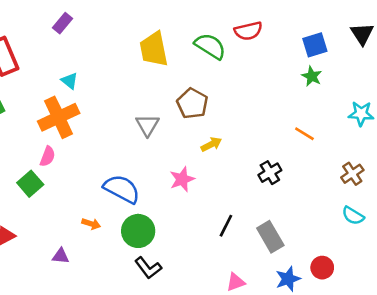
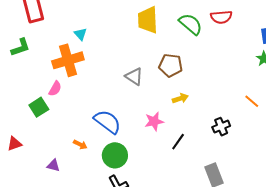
brown pentagon: (192, 103) -> (171, 65), turned -30
gray triangle: (147, 125) -> (134, 77), turned -36
black line: (226, 226) -> (178, 142), moved

